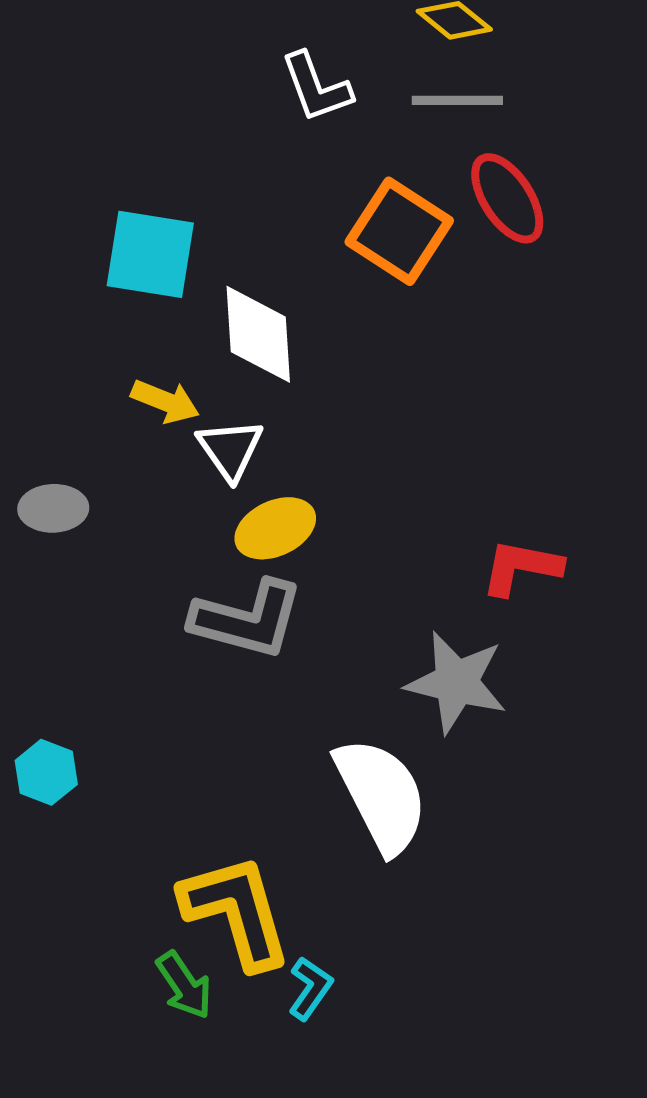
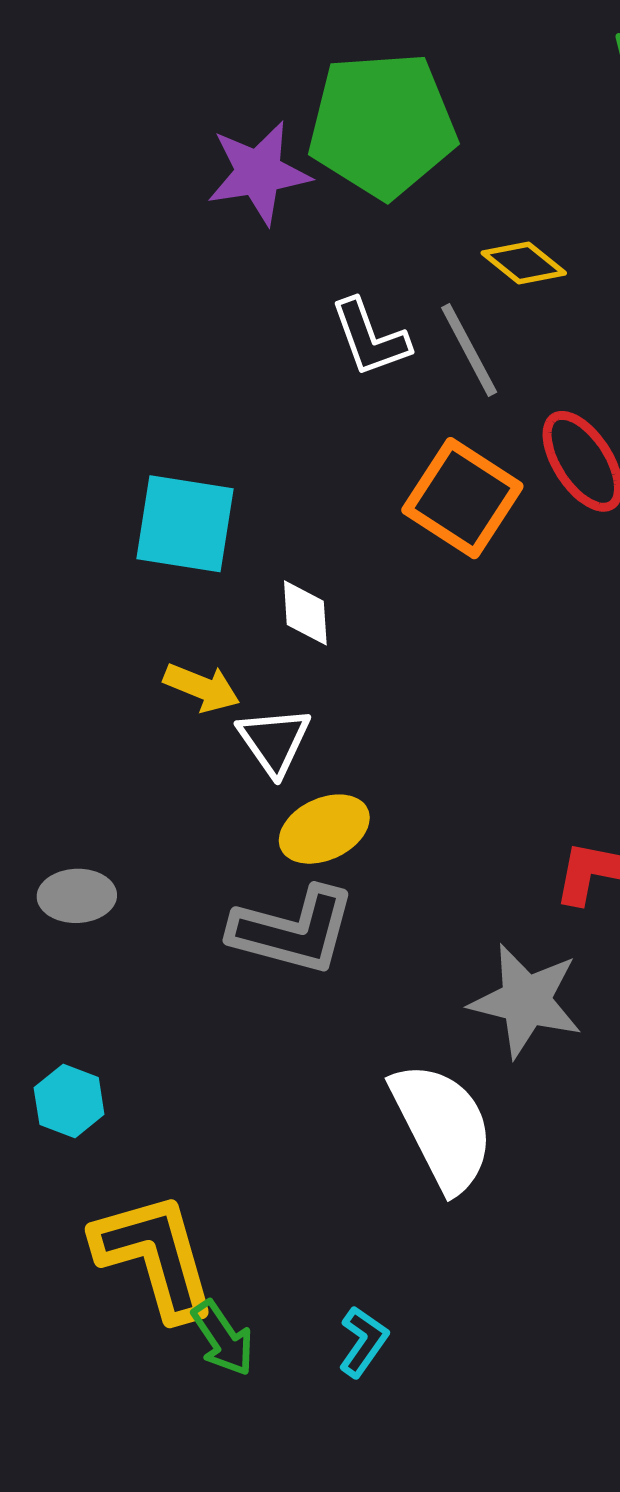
gray line: (457, 100) -> (469, 350), moved, turned 62
white diamond: (258, 334) -> (305, 613), size x0.6
gray ellipse: (53, 508) -> (77, 896), moved
yellow L-shape: (236, 911) -> (155, 1256), moved

